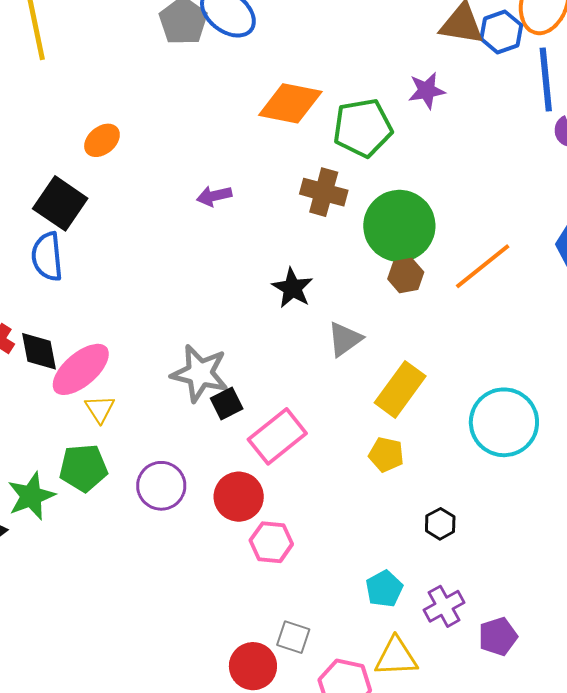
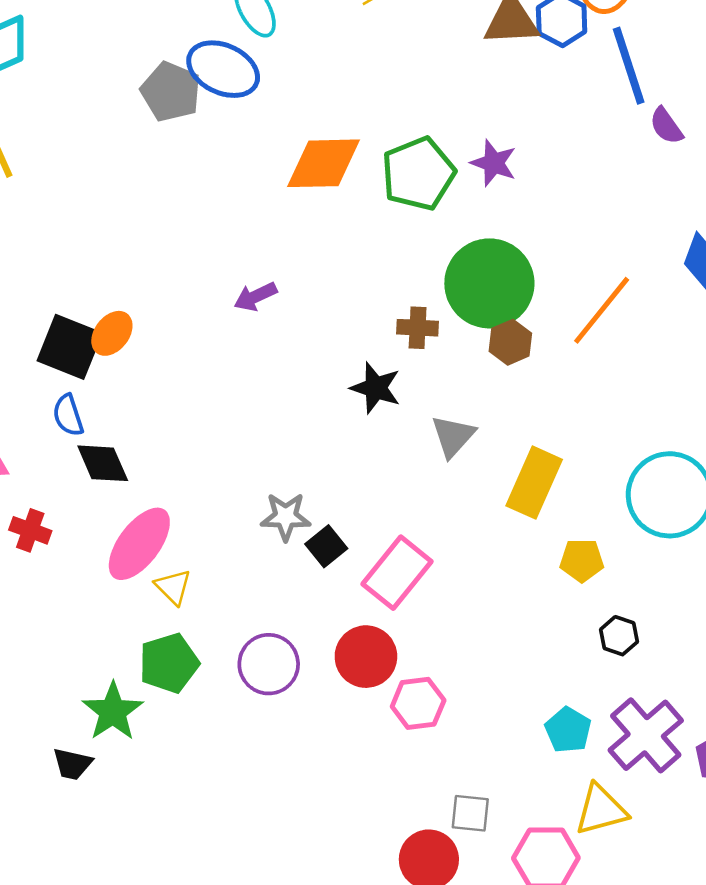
purple star: (427, 91) -> (494, 163), moved, turned -30
orange ellipse: (102, 140) -> (112, 333), moved
brown cross: (324, 192) -> (418, 328), moved, size x0.7
blue semicircle: (47, 257) -> (68, 415), size x0.7
black diamond: (39, 351) -> (103, 463), moved
gray star: (200, 373) -> (286, 517), size x0.7
yellow pentagon: (386, 455) -> (582, 560), moved
purple cross: (444, 606) -> (646, 735), size x1.5

